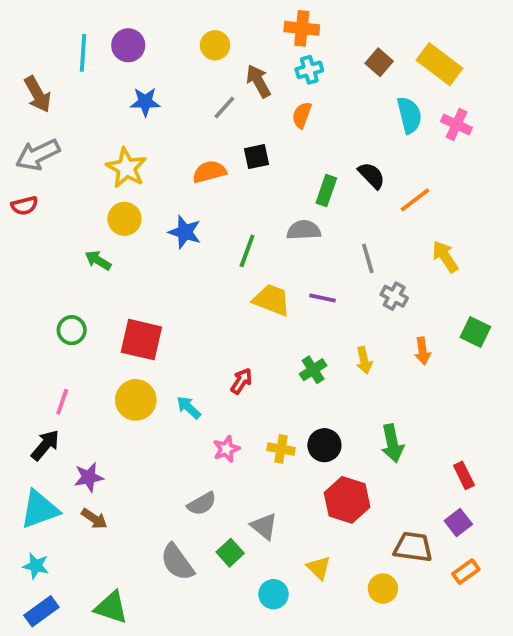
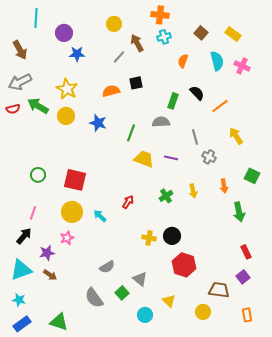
purple circle: (128, 45) -> (64, 33), moved
cyan line: (83, 53) -> (36, 18), moved
yellow rectangle: (439, 64) -> (233, 34), size x0.7
orange semicircle: (302, 115) -> (183, 61), moved
green arrow: (98, 260) -> (38, 106), moved, size x1.5
green arrow: (392, 443) -> (239, 212), moved
pink star: (226, 449) -> (67, 238), moved
orange rectangle: (466, 572) -> (247, 315), moved, turned -64

